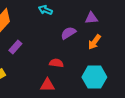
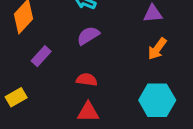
purple semicircle: (68, 33) -> (88, 36), moved
red semicircle: (56, 63) -> (87, 80), moved

